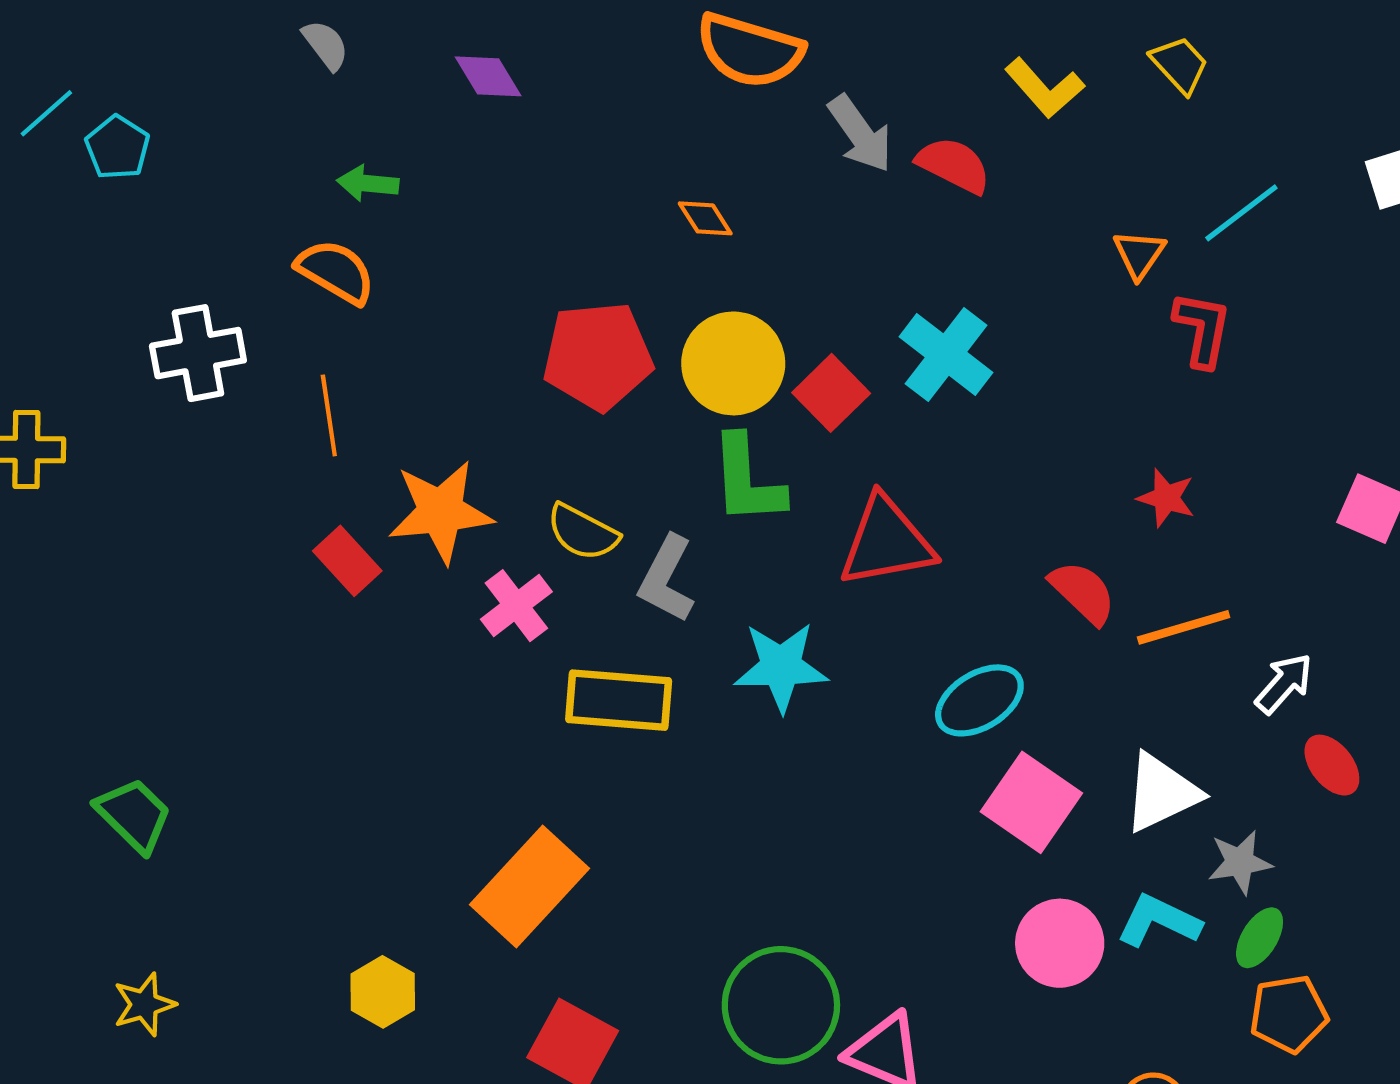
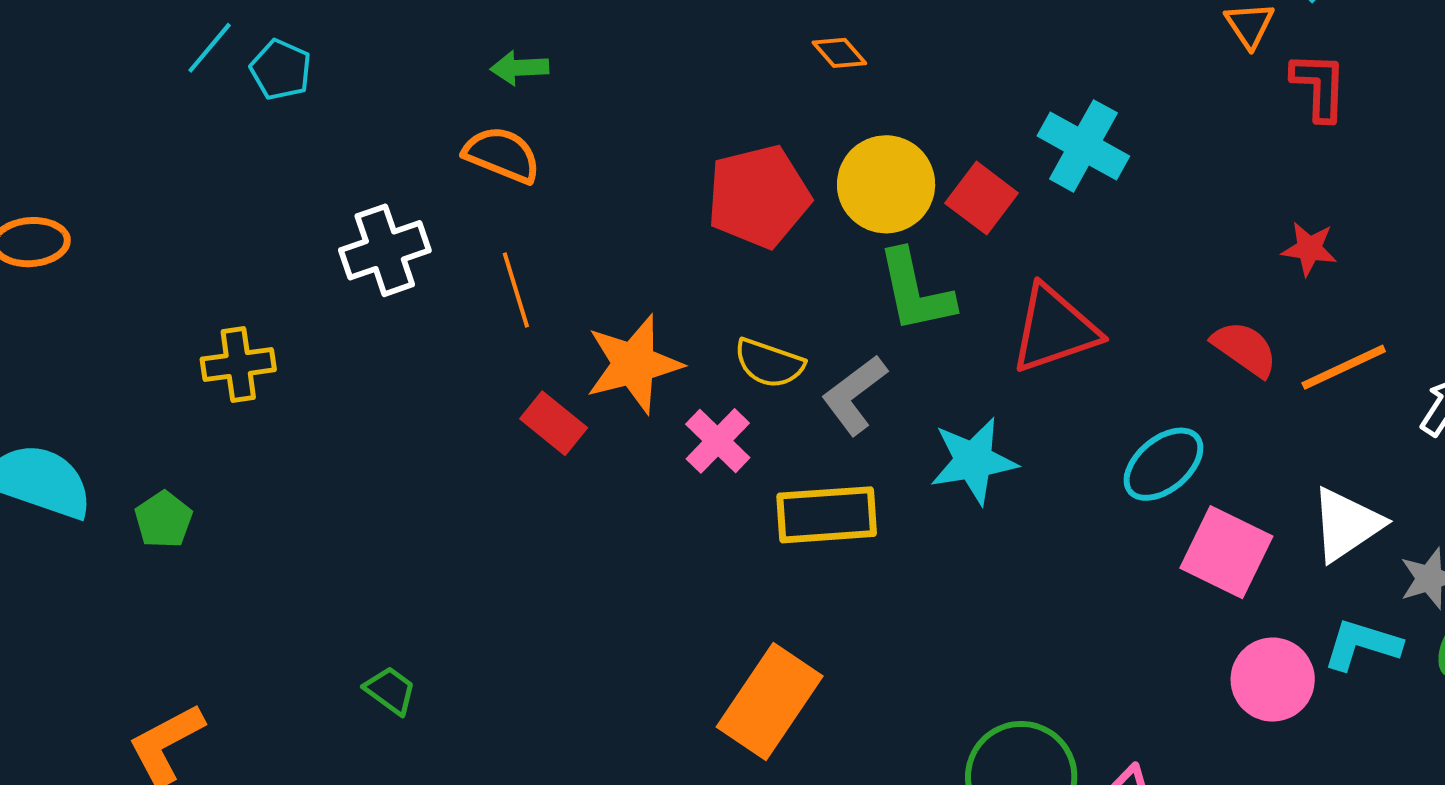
gray L-shape: (667, 579) -> (854, 395), turned 34
green trapezoid: (134, 815) -> (390, 690), size x0.7

